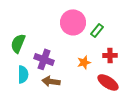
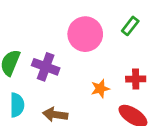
green rectangle: (97, 30) -> (130, 26), moved
purple cross: (44, 59) -> (46, 67), moved

